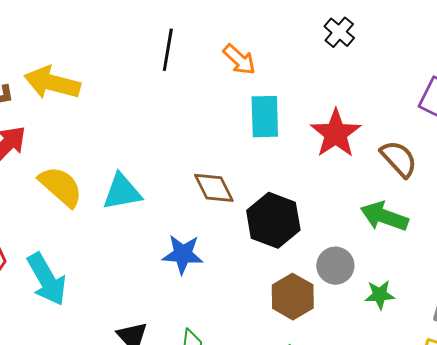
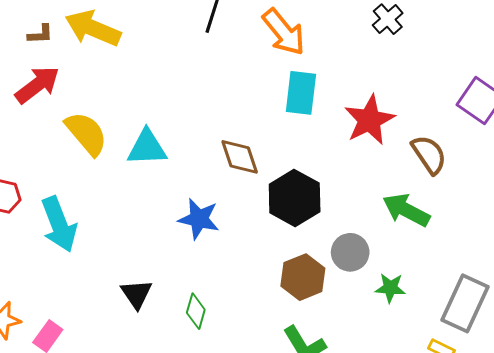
orange arrow: (239, 60) -> (284, 32), size x1.4

